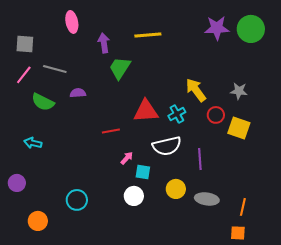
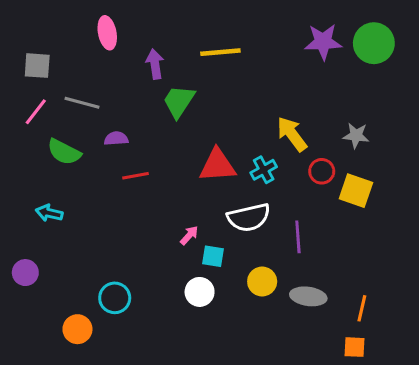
red line: (111, 131) -> (136, 176), moved
orange circle: (38, 221) -> (77, 329), moved

